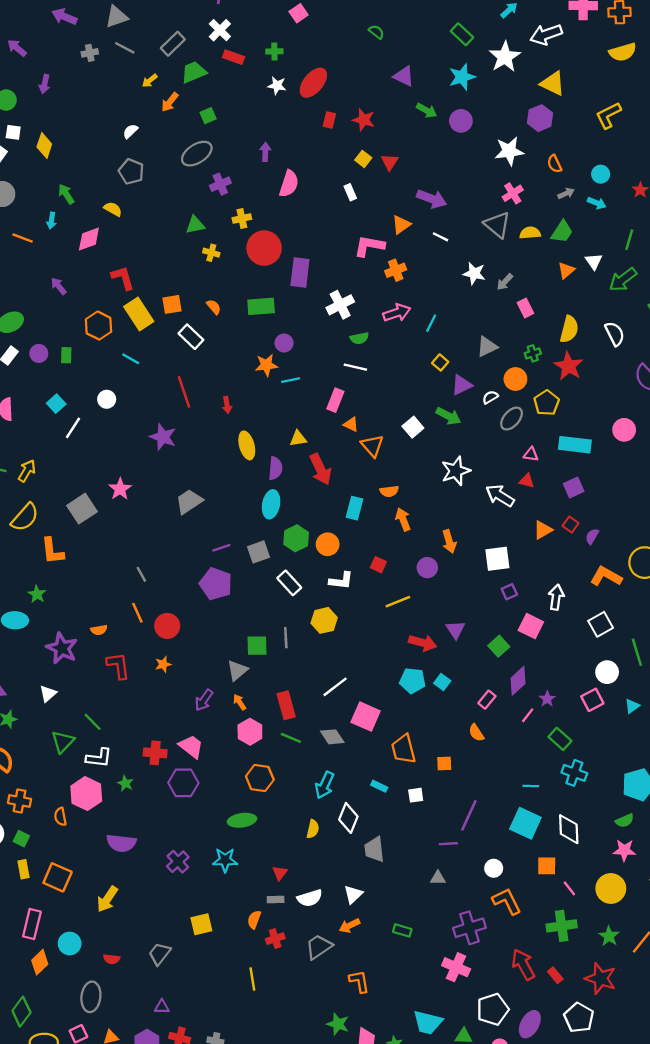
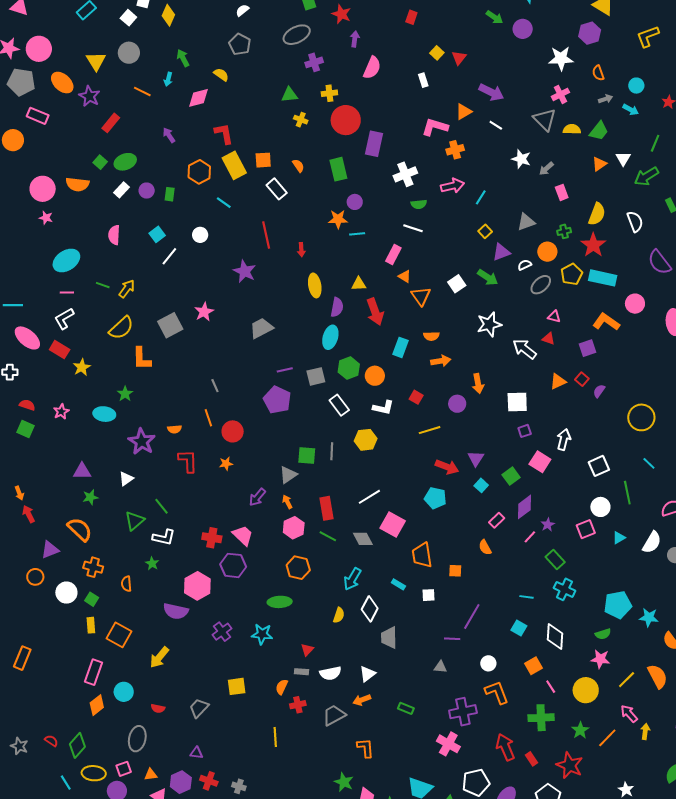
red star: (364, 120) -> (341, 14), moved
green rectangle: (261, 306) -> (338, 169), turned 75
cyan rectangle: (575, 445) -> (603, 278), moved
orange arrow: (403, 519) -> (441, 361), turned 96
orange L-shape: (606, 576) -> (606, 322), moved
cyan square: (442, 682) -> (481, 485), moved
green star: (125, 783) -> (152, 563), moved
pink hexagon: (86, 794) -> (197, 586), moved
cyan square: (525, 823) -> (519, 628), size x0.6
orange square: (547, 866) -> (533, 666), turned -36

